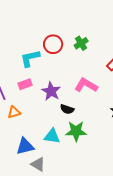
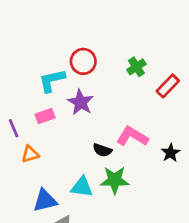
green cross: (81, 43) -> (136, 67), moved
pink L-shape: (86, 85) -> (132, 136), moved
purple star: (51, 91) -> (81, 102), moved

